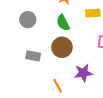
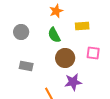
brown circle: (62, 47) -> (65, 58), moved

